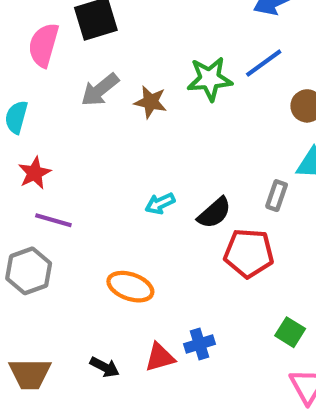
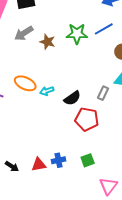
orange ellipse: (130, 287) -> (25, 83), moved
green square: (290, 332) -> (88, 160), moved, turned 32

